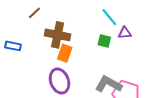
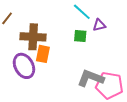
purple ellipse: (60, 81) -> (24, 66), moved

